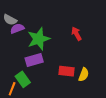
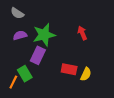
purple semicircle: (17, 29) -> (20, 35), moved
purple rectangle: (34, 60) -> (38, 55), turned -54

